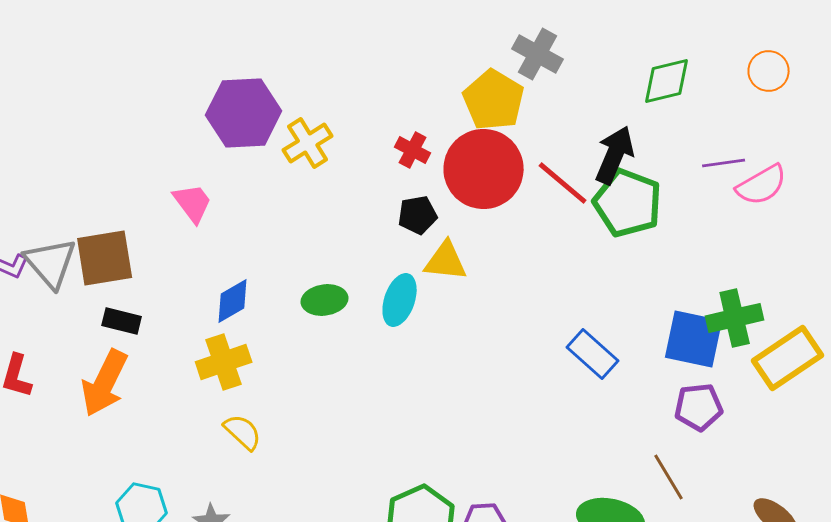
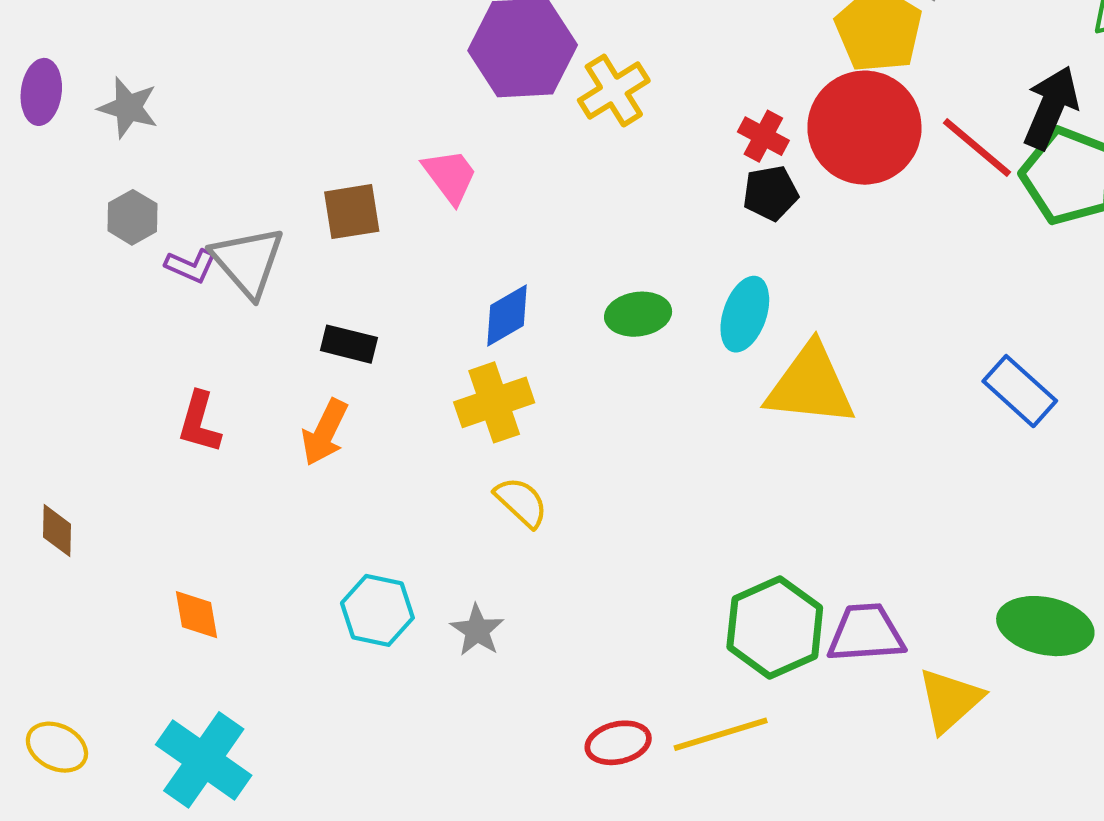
red cross: (413, 150) -> (763, 136), moved
brown square: (105, 258) -> (352, 212), moved, size x0.7
yellow triangle: (446, 261) -> (810, 385), moved, size x1.5
orange arrow: (105, 383) -> (325, 432), size x0.7

